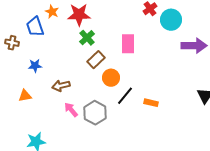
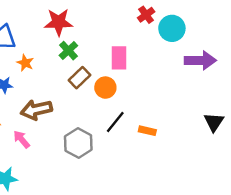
orange star: (52, 12) -> (25, 63), moved
orange circle: (111, 78) -> (105, 88), moved
brown arrow: (61, 86) -> (36, 110), size x1.4
pink arrow: (71, 110) -> (22, 139), moved

